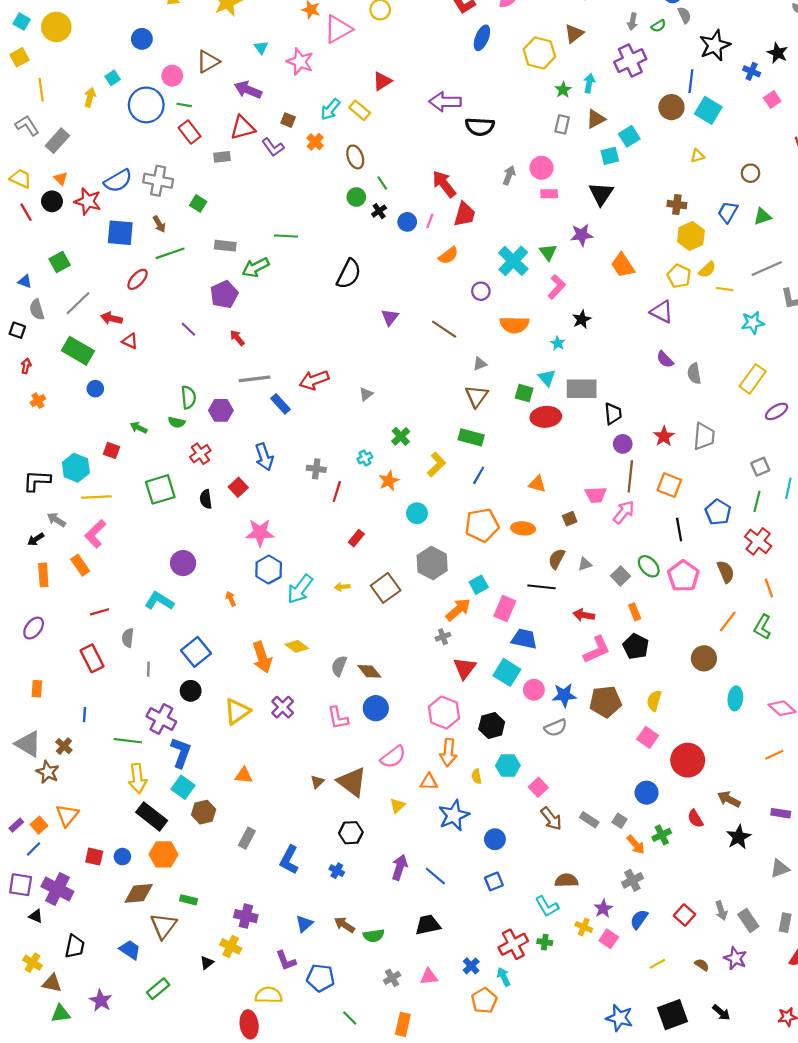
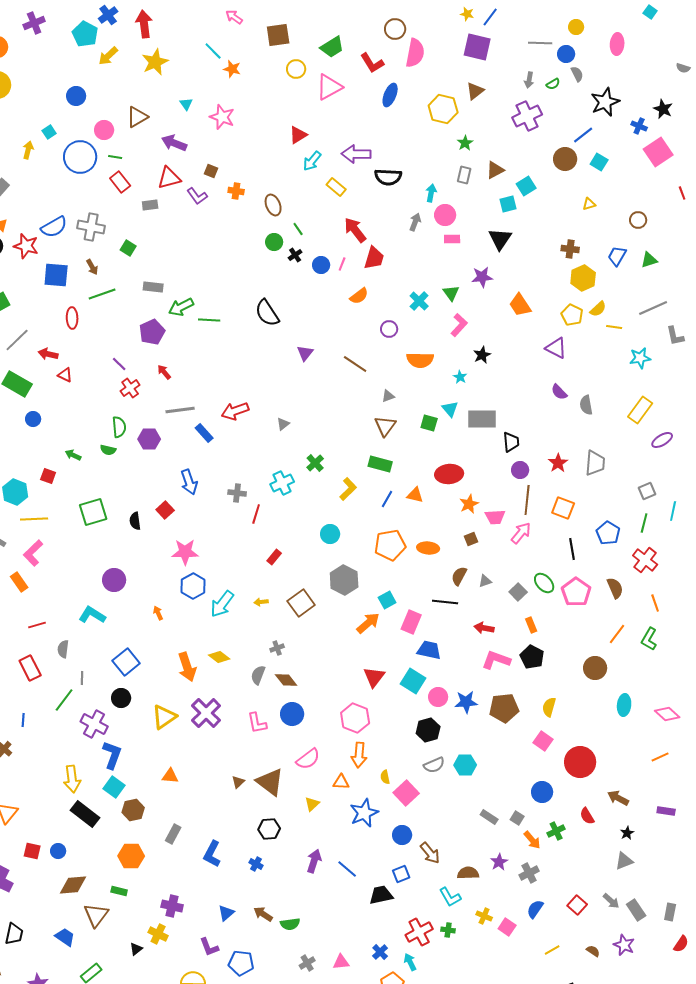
pink triangle: (338, 29) -> (329, 87), moved
blue line: (691, 81) -> (583, 135), turned 45
cyan arrow: (589, 83) -> (431, 193), moved
pink square: (772, 100) -> (658, 152), size x1.8
cyan arrow: (330, 109) -> (312, 161), moved
yellow rectangle: (360, 110) -> (336, 187), moved
cyan square: (708, 110) -> (599, 162), size x0.7
orange cross: (315, 142) -> (236, 191), turned -35
green line: (286, 236) -> (209, 320), moved
cyan cross: (513, 261) -> (419, 301), size x0.7
black semicircle: (349, 274) -> (267, 313), turned 120
red ellipse: (138, 279) -> (72, 318), turned -45
red ellipse: (546, 417) -> (449, 474), moved
red cross: (200, 454) -> (130, 388), moved
cyan cross: (365, 458) -> (282, 483), size x1.6
orange star: (389, 481) -> (469, 504), moved
orange triangle: (537, 484) -> (415, 495), moved
gray cross: (443, 637) -> (277, 648), moved
pink L-shape: (597, 650) -> (496, 660), turned -136
purple cross: (283, 707) -> (206, 713), size x1.4
black hexagon: (492, 725) -> (428, 730), moved
gray semicircle: (556, 728) -> (434, 765), moved
green line: (128, 741) -> (64, 700), moved, turned -60
cyan hexagon: (508, 766) -> (465, 765), moved
pink square: (538, 787) -> (406, 793), moved, size x1.4
brown arrow: (551, 819) -> (430, 853), moved
black star: (739, 837) -> (627, 833), size x0.6
orange hexagon: (164, 854) -> (131, 856), moved
gray triangle: (780, 868) -> (624, 861), moved
purple star: (603, 909) -> (499, 862), moved
gray arrow: (721, 911) -> (611, 901), turned -30
black trapezoid: (428, 925) -> (381, 895), moved

